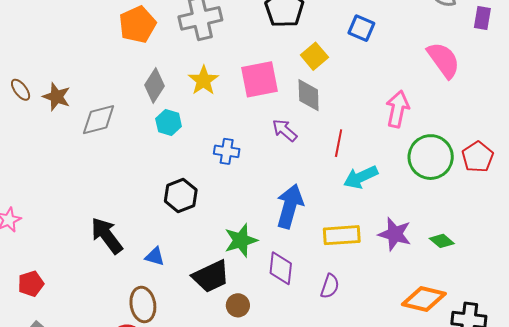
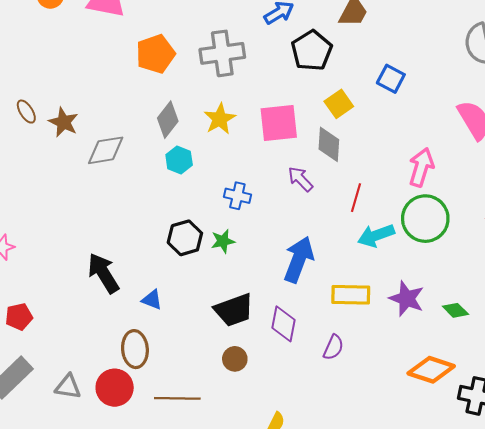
green circle: (431, 157) -> (425, 219), moved
green star: (241, 240) -> (223, 241), moved, size x0.7
black trapezoid: (211, 276) -> (234, 310), moved

